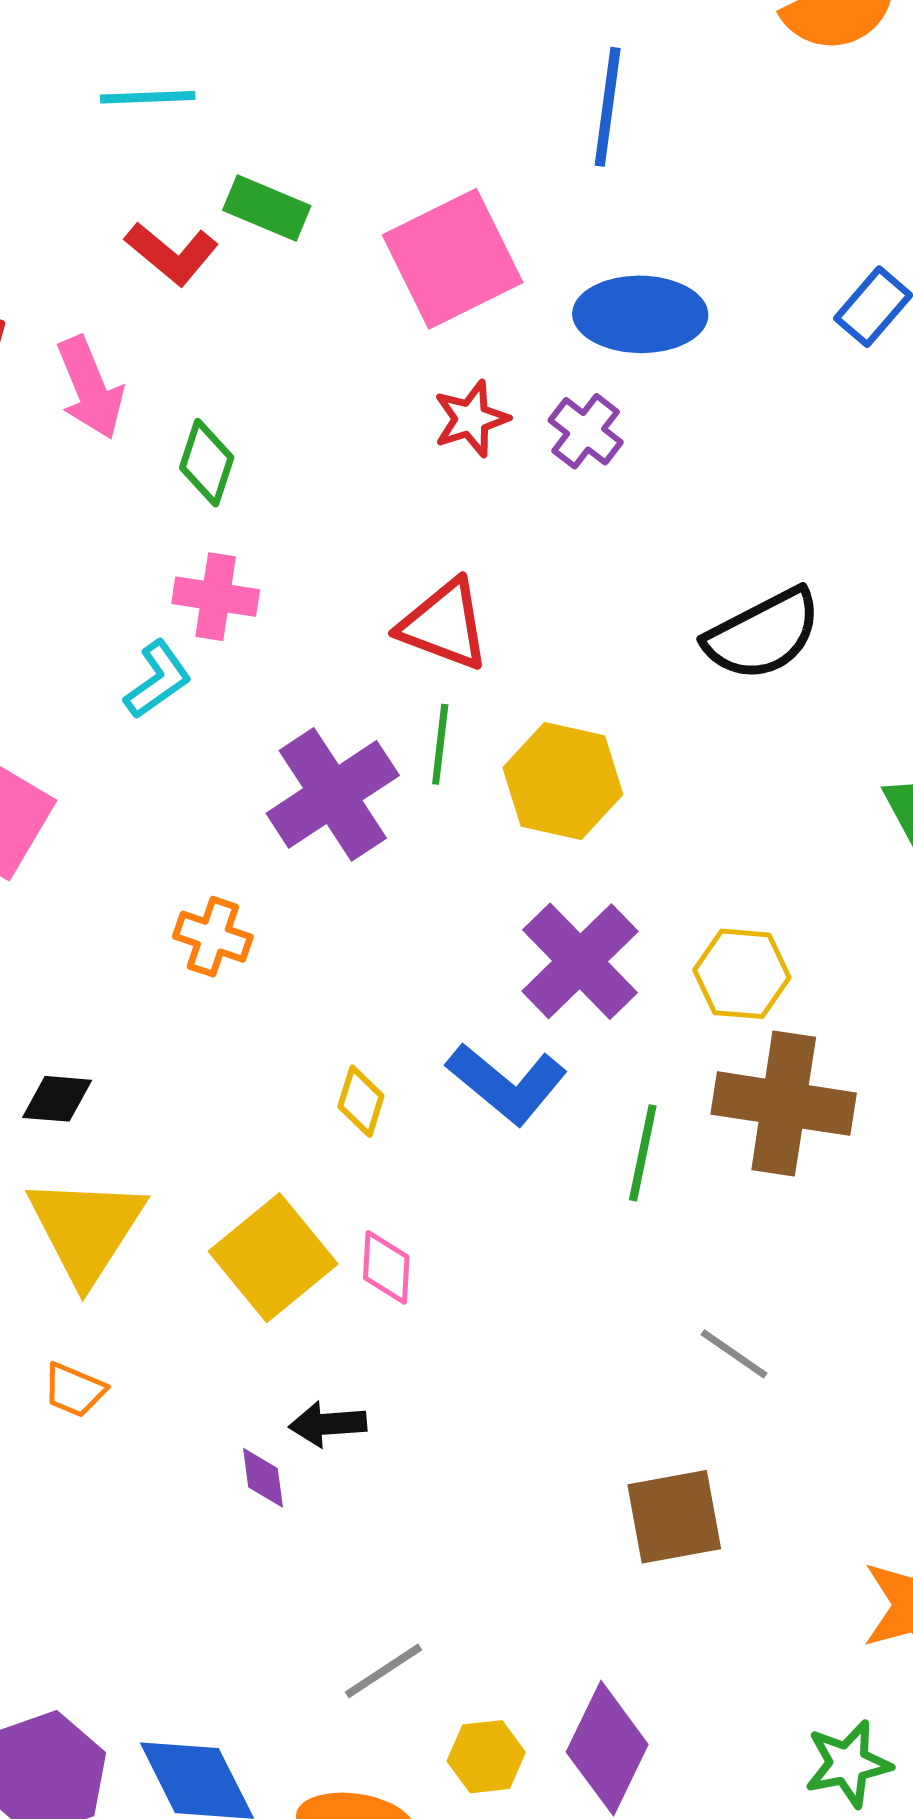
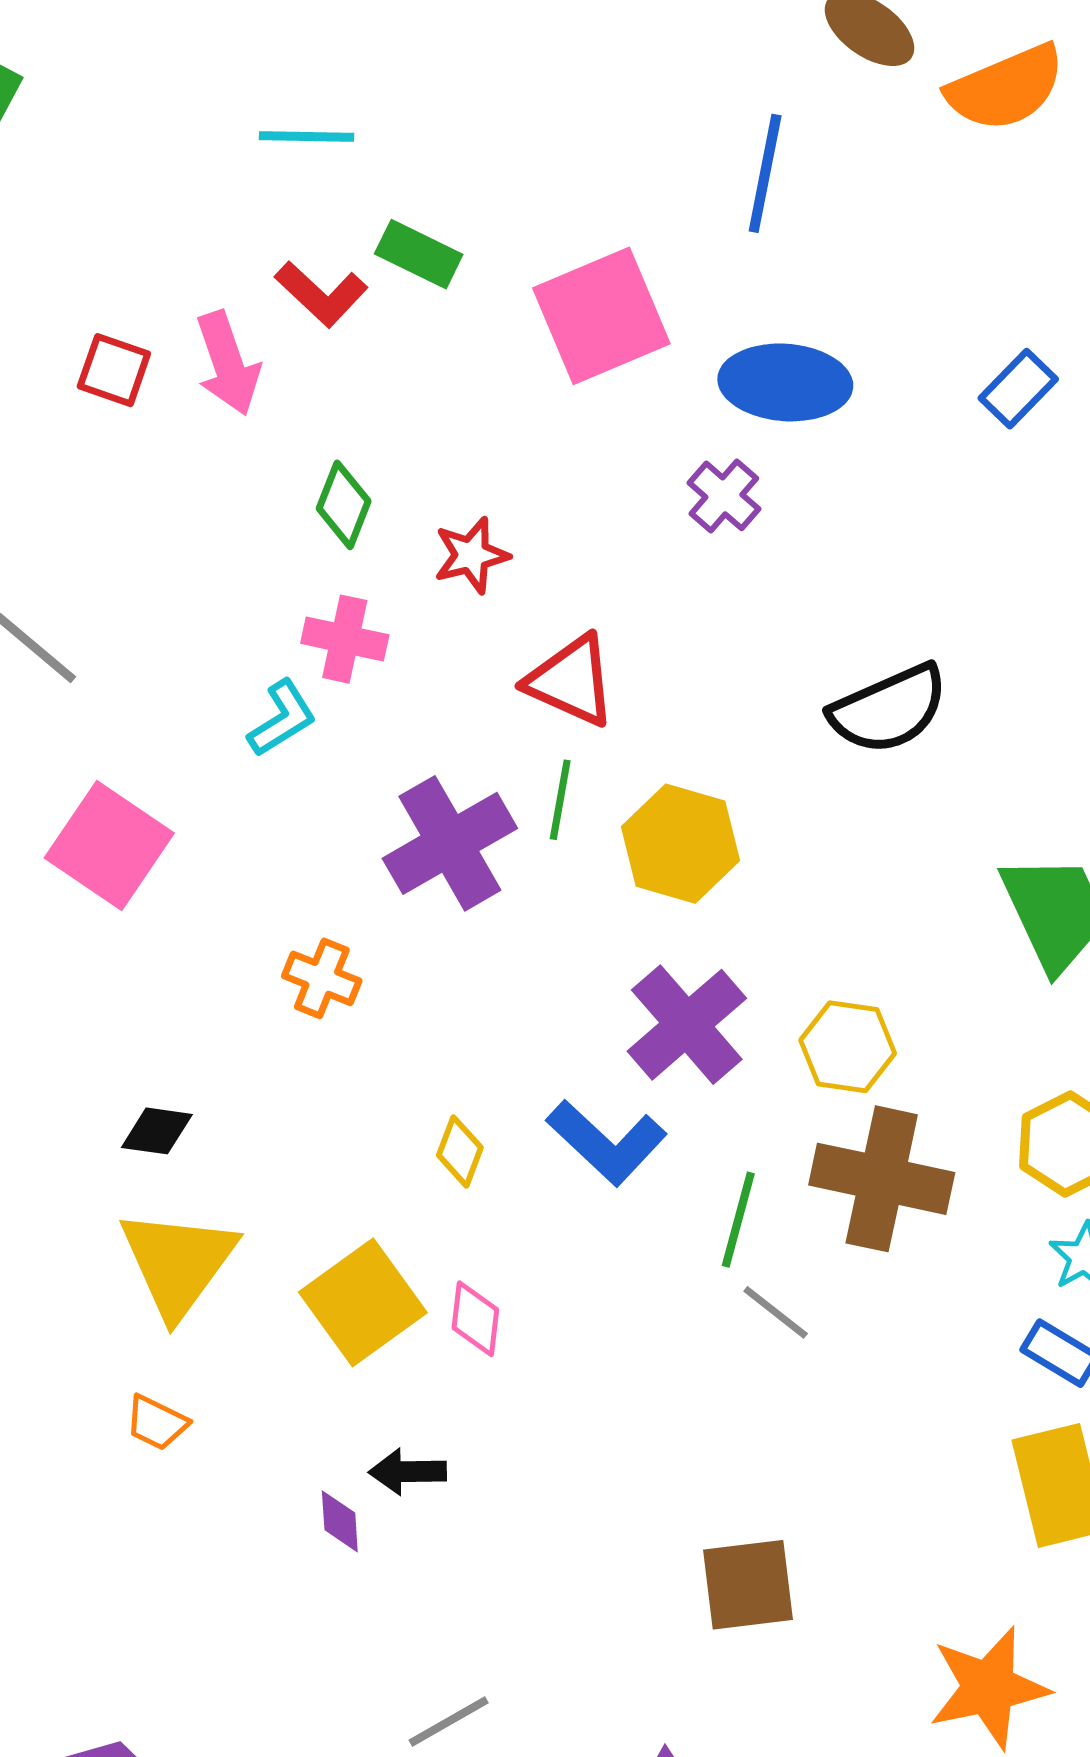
pink arrow: (90, 388) -> (228, 363), moved
red star: (471, 419) -> (471, 555), moved
gray line: (734, 1354) -> (776, 1312), moved

